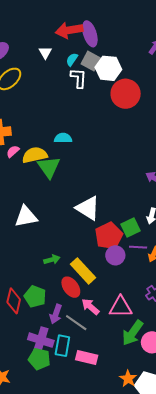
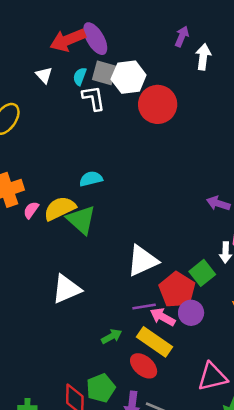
white triangle: (88, 208) -> (143, 261), turned -44
purple line: (138, 247) -> (144, 307), moved
green pentagon: (35, 296) -> (101, 388), turned -30
pink arrow: (90, 307) -> (163, 317), moved

